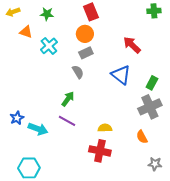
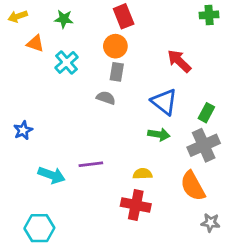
gray rectangle: (86, 53) -> (117, 72), turned -56
gray semicircle: (78, 72) -> (106, 98), turned -40
green arrow: (68, 99) -> (159, 134), moved, turned 63
blue star: (17, 118) -> (23, 130), moved
purple line: (67, 121) -> (91, 164), turned -36
orange semicircle: (142, 137) -> (193, 186), size x1.6

